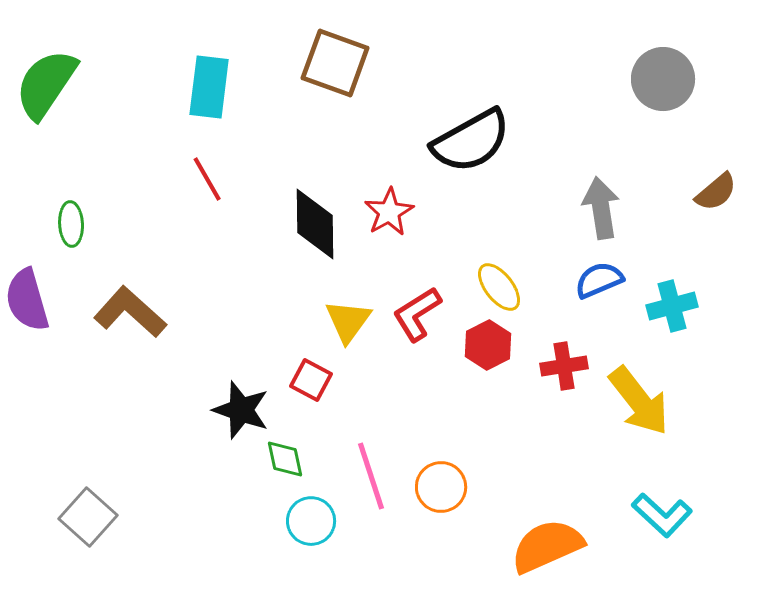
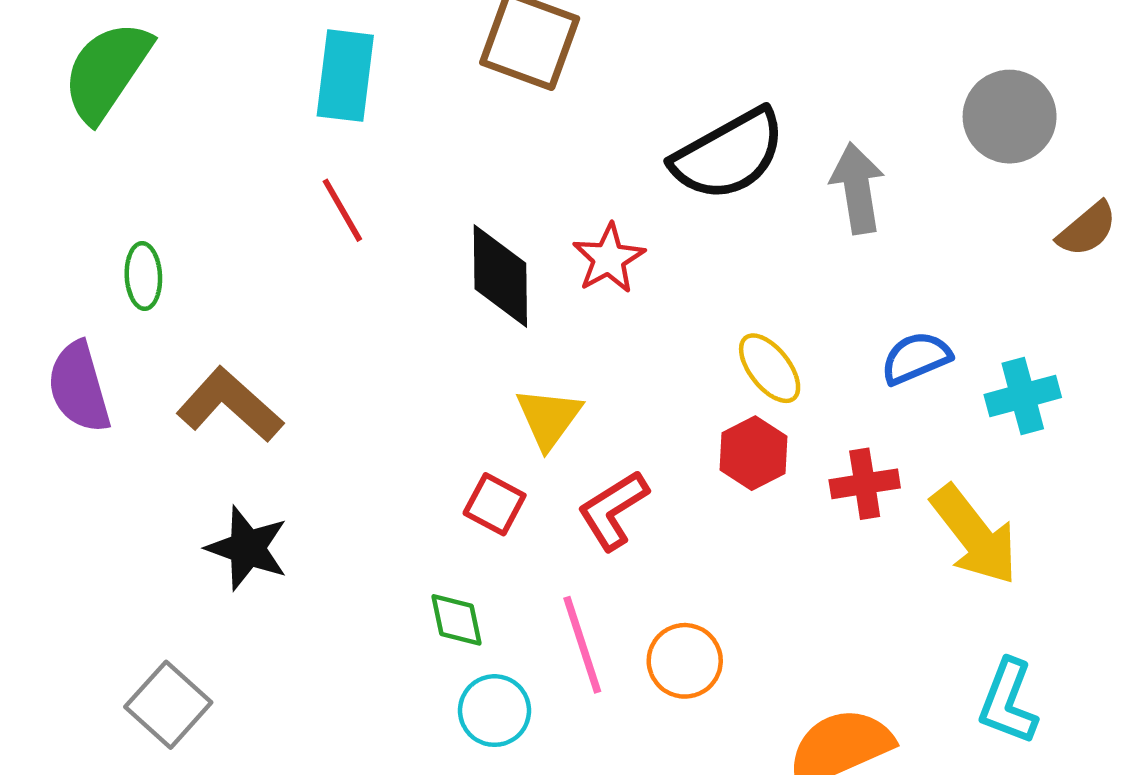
gray circle: (663, 79) -> (1010, 117), moved
gray arrow: (601, 208) -> (857, 188), moved
red L-shape: (417, 314) -> (613, 510), moved
black star: (241, 410) -> (247, 548), moved
cyan L-shape: (662, 515) -> (1008, 702), turned 68

